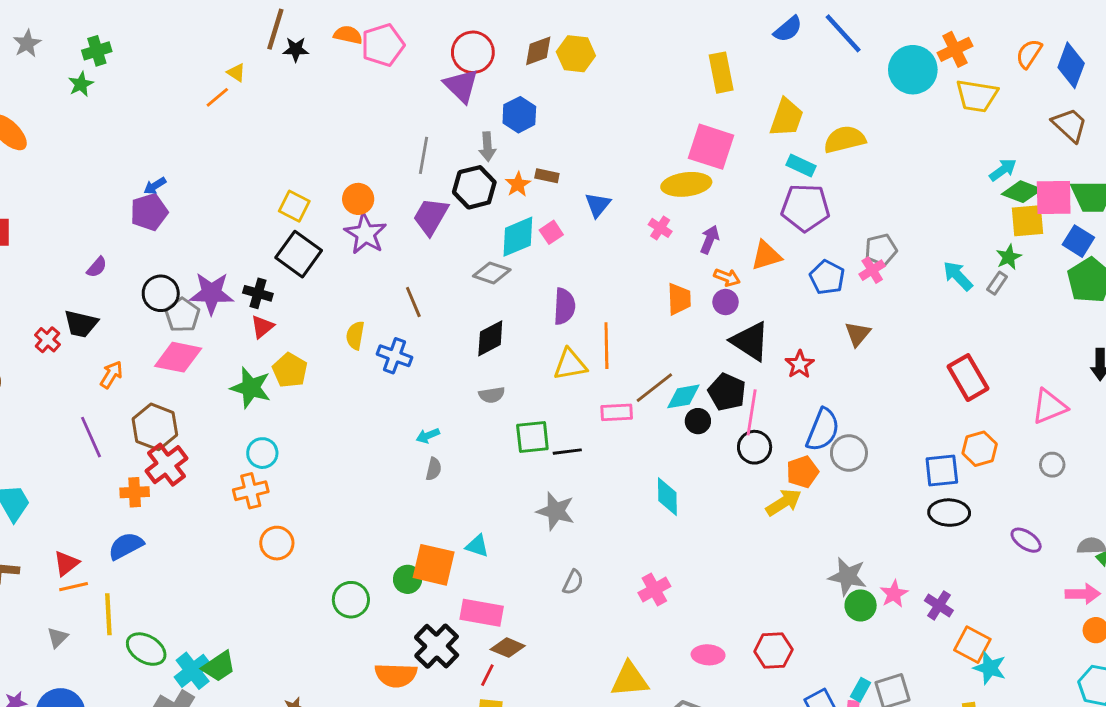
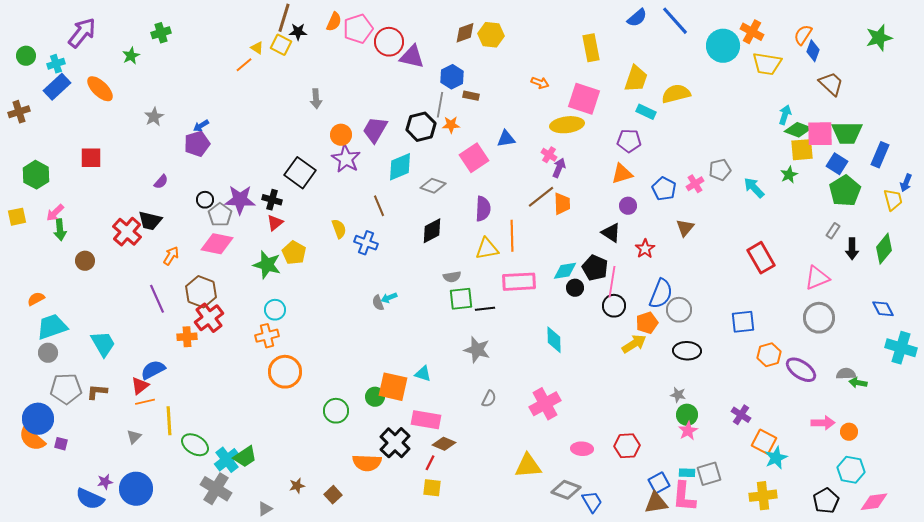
orange semicircle: (348, 35) -> (334, 22), turned 102
gray star: (27, 44) -> (154, 117), moved
orange cross: (955, 49) -> (752, 32), turned -35
red circle: (473, 52) -> (389, 42), moved
blue diamond: (1071, 65) -> (813, 51), moved, size x0.7
green star: (81, 84) -> (131, 56), moved
purple triangle: (461, 86) -> (412, 57), turned -32
gray arrow: (487, 147) -> (316, 99), moved
gray line: (423, 155) -> (440, 105), moved
cyan arrow: (1003, 170) -> (785, 115), turned -36
brown rectangle: (547, 176) -> (471, 96), moved
orange star: (518, 184) -> (451, 125), turned 30
blue triangle: (598, 205) -> (506, 139), turned 42
yellow square: (294, 206) -> (281, 45), moved
purple pentagon: (805, 208) -> (629, 141), moved, size x0.7
purple trapezoid: (431, 216) -> (375, 130), moved
pink square: (551, 232) -> (474, 158), size x1.8
cyan diamond: (518, 237) -> (400, 167), moved
purple arrow: (710, 240) -> (559, 168), moved
gray pentagon: (881, 250) -> (720, 170), moved
orange arrow: (727, 277) -> (540, 83), moved
gray rectangle: (997, 283) -> (833, 231), moved
black circle: (161, 293) -> (205, 200), size x0.7
purple circle: (726, 302) -> (628, 206), moved
yellow semicircle: (355, 335) -> (339, 229), turned 150
red cross: (47, 340) -> (127, 232), size x1.6
black triangle: (750, 341) -> (611, 233), size x0.7
brown line: (654, 388) -> (541, 197), moved
gray semicircle: (492, 395) -> (452, 277), moved
pink rectangle: (617, 412) -> (519, 282), size x1.5
orange hexagon: (980, 449) -> (769, 355), moved
gray circle: (1052, 465) -> (819, 318), size x1.8
gray semicircle: (434, 469) -> (378, 303), moved, turned 147
black ellipse: (949, 513) -> (687, 351), moved
purple ellipse: (1026, 540) -> (801, 370), size x1.4
orange circle: (277, 543) -> (285, 372), size x1.4
blue semicircle: (126, 546) -> (153, 370), moved
gray star: (847, 576) -> (678, 395), size x0.6
pink cross: (654, 590) -> (545, 404), size x1.4
pink star: (894, 594) -> (688, 431), moved
pink arrow: (1083, 594) -> (823, 423), moved
cyan star: (990, 668) -> (776, 458), turned 30
cyan rectangle: (861, 690) -> (687, 473), turned 63

